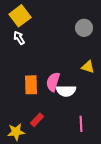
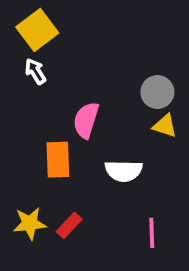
gray circle: (84, 28) -> (157, 92), moved
pink semicircle: (53, 82) -> (86, 120), moved
yellow star: (16, 132) -> (30, 223), moved

